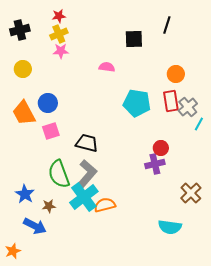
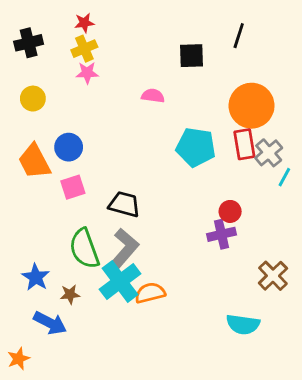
orange circle: (176, 74) -> (252, 106), size x1.8

